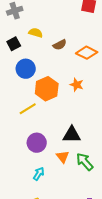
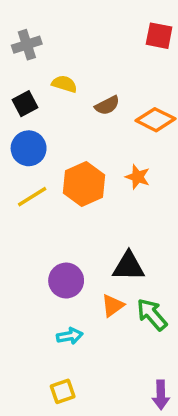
blue circle: (26, 69) -> (29, 148), moved
yellow line: (28, 109) -> (32, 197), moved
orange triangle: (63, 157) -> (113, 306), turned 32
cyan arrow: (39, 174) -> (70, 336), turned 48

